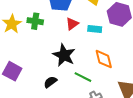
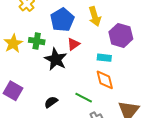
cyan rectangle: (95, 29) -> (104, 58), moved
black star: (64, 55) -> (56, 59), moved

